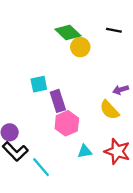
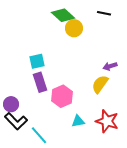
purple rectangle: (58, 101) -> (40, 82), moved
yellow semicircle: (109, 110) -> (100, 84), turned 78

